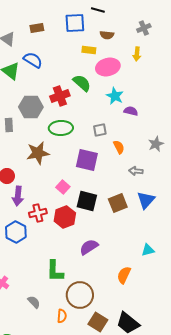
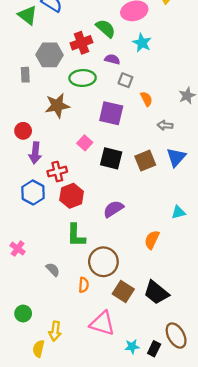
purple semicircle: (131, 111) -> (112, 59), moved
gray square: (100, 130) -> (125, 80), turned 32
red hexagon: (65, 217) -> (72, 196), moved

